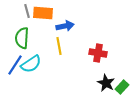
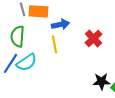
red cross: (98, 53) -> (94, 38), moved, turned 36
black star: (106, 83) -> (102, 81), turned -30

